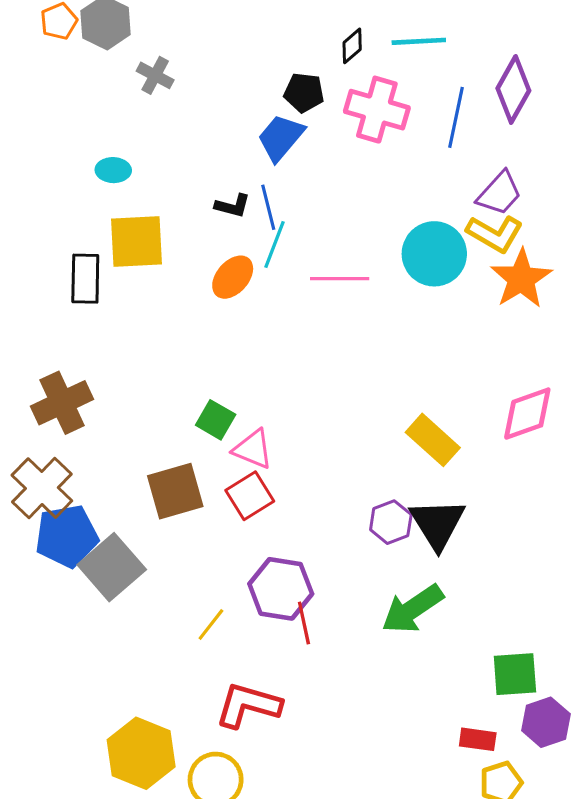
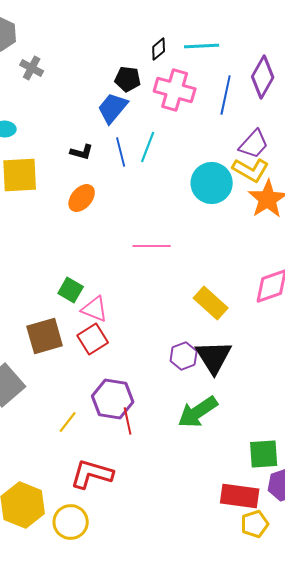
blue line: (268, 207) -> (121, 152), moved
cyan line: (275, 245) -> (148, 147), moved
pink line: (340, 279) -> (152, 246), moved
red rectangle: (478, 739) -> (240, 496), size x1.6

